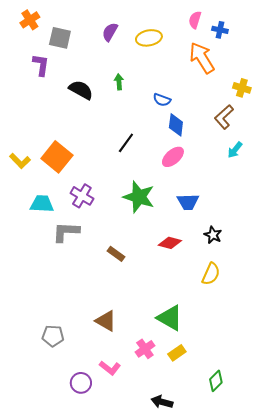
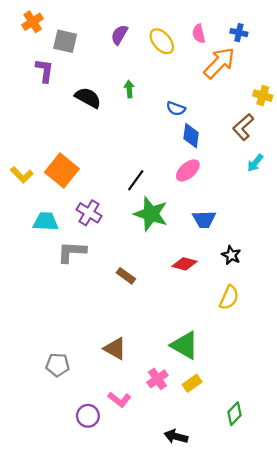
pink semicircle: (195, 20) -> (199, 34), moved, turned -30
yellow ellipse: (149, 38) -> (162, 41), turned 60
orange arrow: (202, 58) -> (219, 63), turned 76
black line: (126, 143) -> (136, 180), moved

